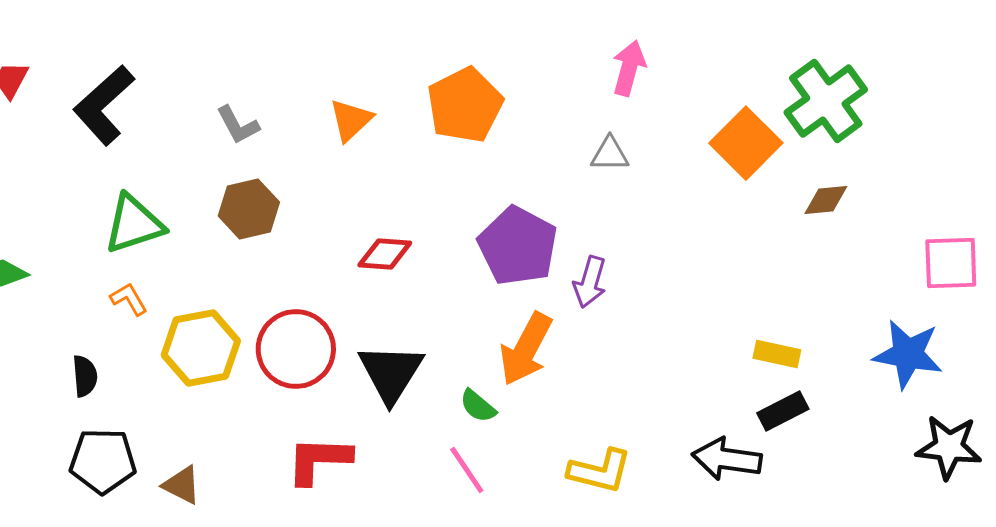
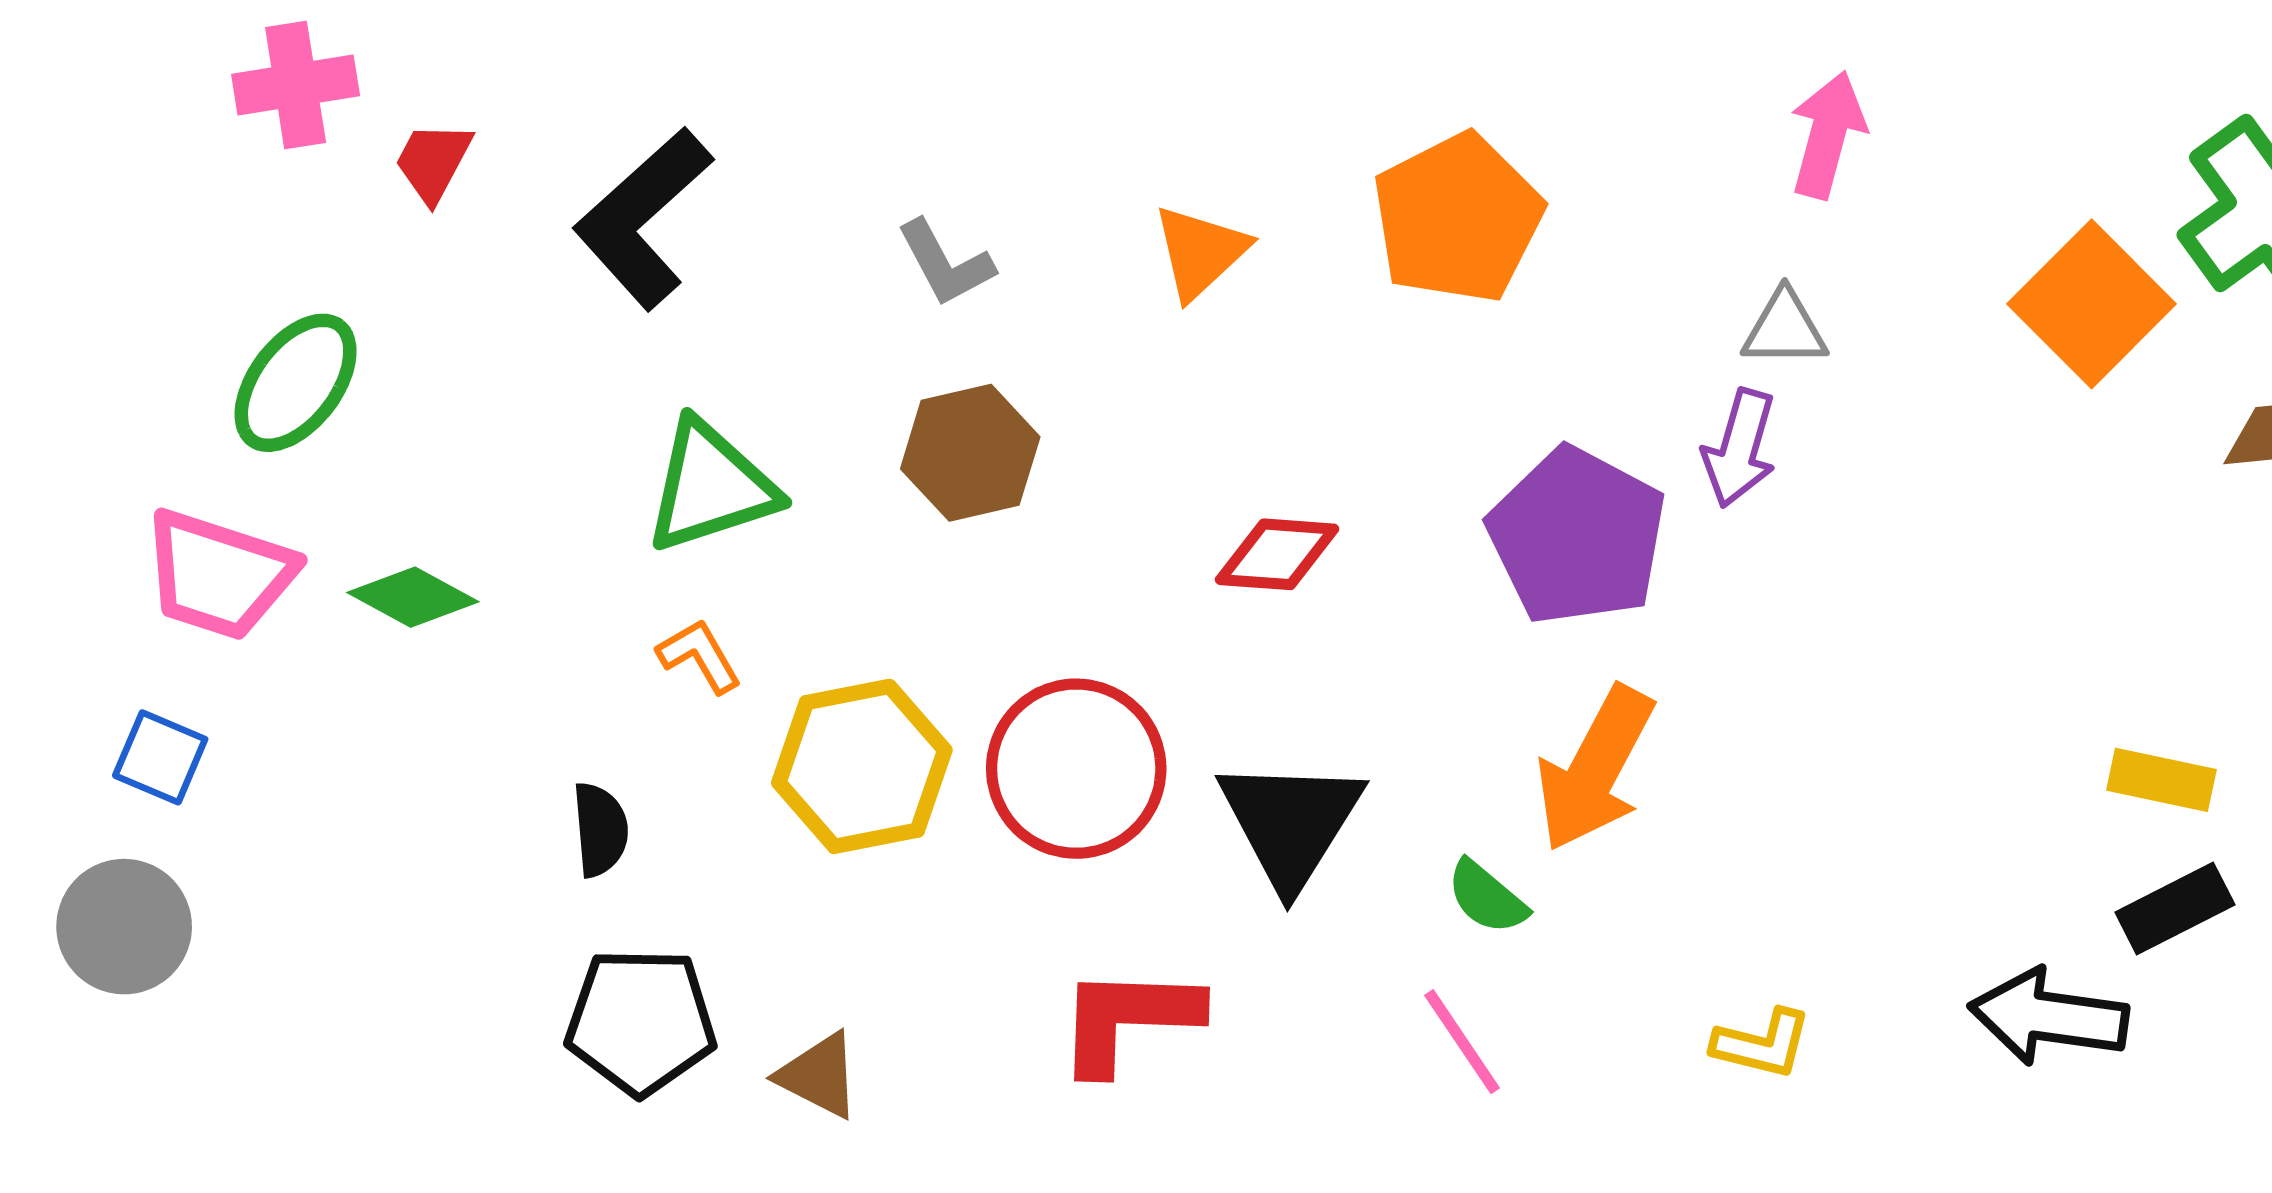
purple arrow: (590, 282) -> (1740, 448), moved
yellow L-shape: (600, 471) -> (1762, 1044), size x0.7

